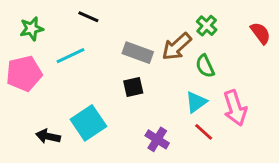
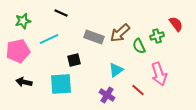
green cross: (207, 26) -> (157, 36), moved, turned 32
black square: (133, 87) -> (74, 60), moved
cyan triangle: (196, 102) -> (116, 70), moved
cyan square: (88, 123) -> (61, 84), turned 30
black arrow: (48, 136) -> (24, 82), moved

